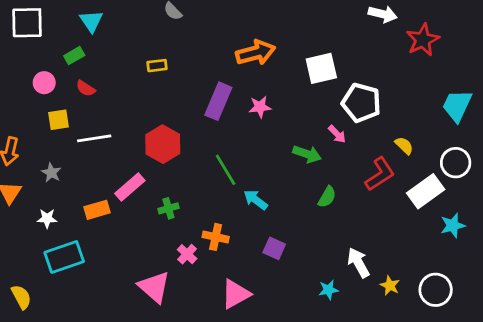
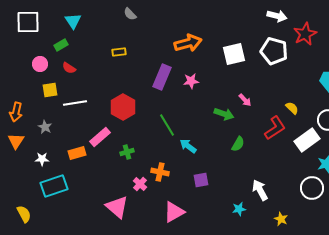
white pentagon: (361, 103) -> (274, 51), moved
purple square: (274, 248) -> (201, 180), turned -35
yellow star: (390, 286) -> (281, 219), moved
white circle: (436, 290) -> (312, 188), moved

